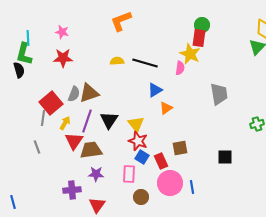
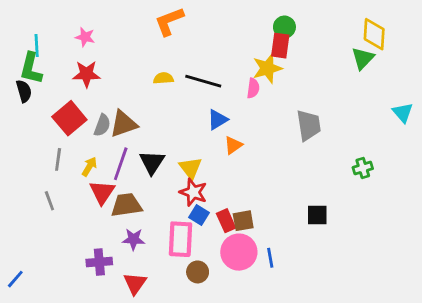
yellow star: (190, 54) -> (267, 68), turned 30
red square: (51, 103) -> (69, 118), moved
brown square: (180, 148) -> (243, 221), moved
pink rectangle: (129, 174) -> (180, 239), size x1.4
blue line: (13, 202) -> (15, 279), turned 56

